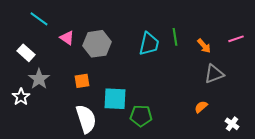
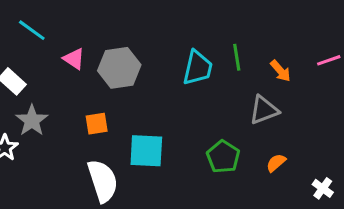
gray triangle: (214, 74) -> (264, 110), moved
green pentagon: (141, 116) -> (223, 157), moved, turned 30

